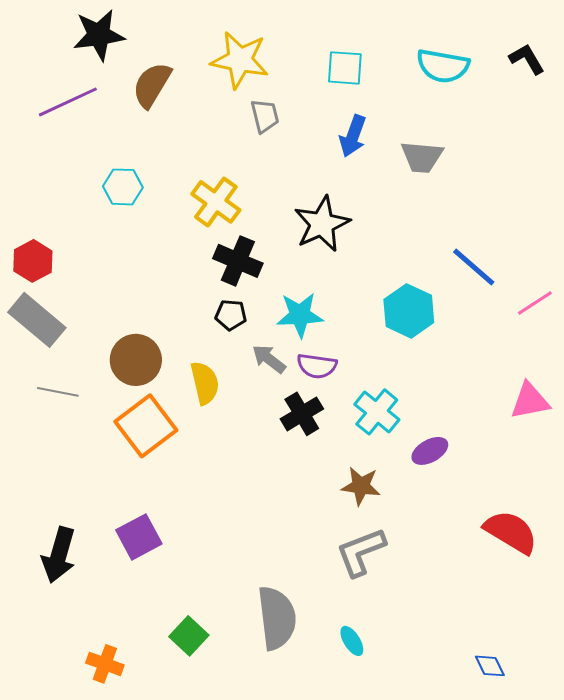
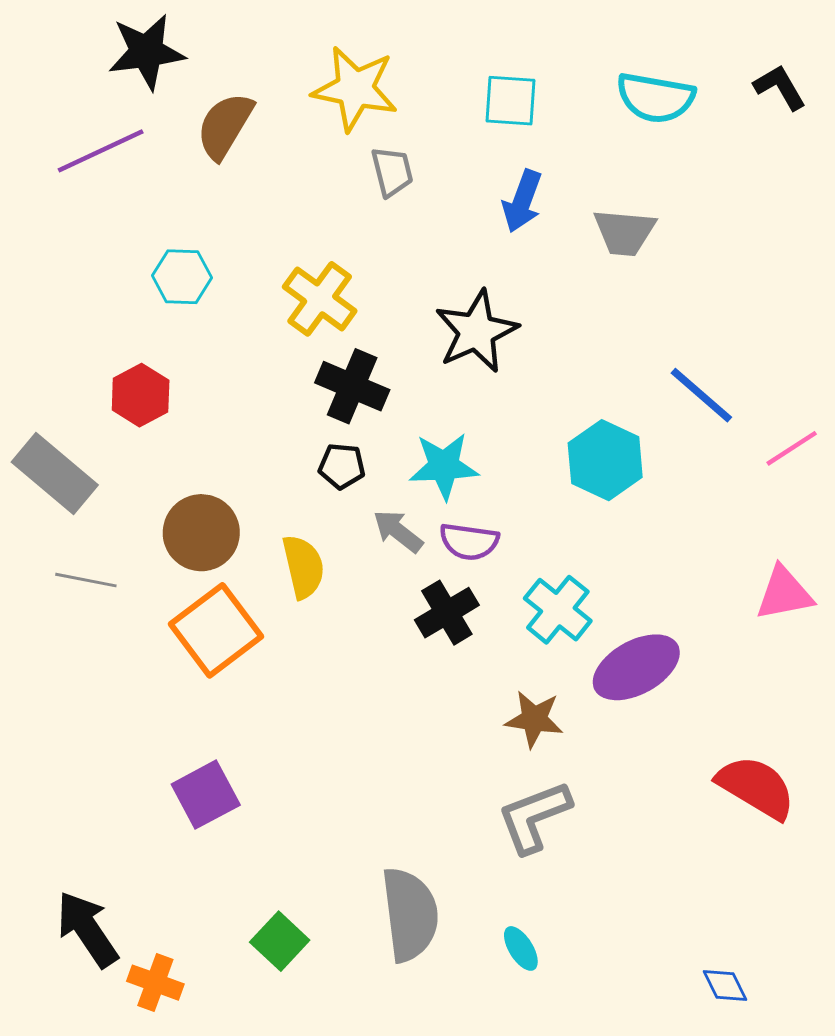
red hexagon: (33, 261) -> (141, 395), moved
purple ellipse: (430, 451) -> (636, 667), size x1.6
black arrow: (59, 555) -> (87, 929), moved, turned 130

